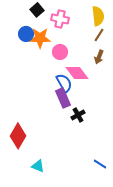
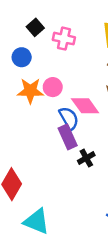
orange star: (40, 38) -> (30, 91), moved
pink circle: (60, 52) -> (53, 87), moved
cyan triangle: (38, 166) -> (37, 221), size x1.6

